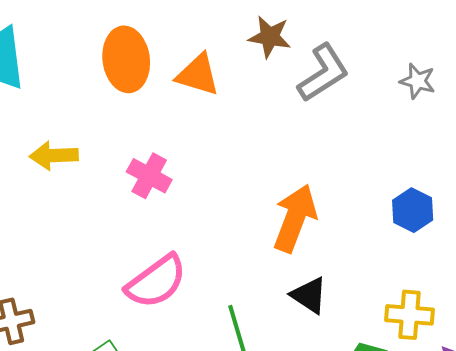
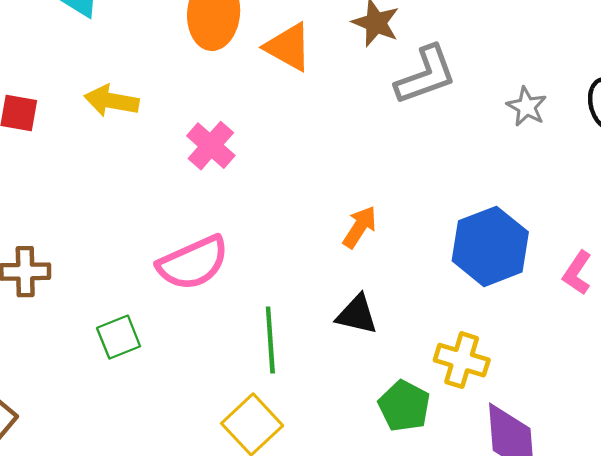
blue hexagon: (413, 210) -> (490, 246), size x1.6
orange arrow: (295, 218) -> (360, 227), size x0.6
black triangle: (309, 295) -> (357, 315), turned -33

